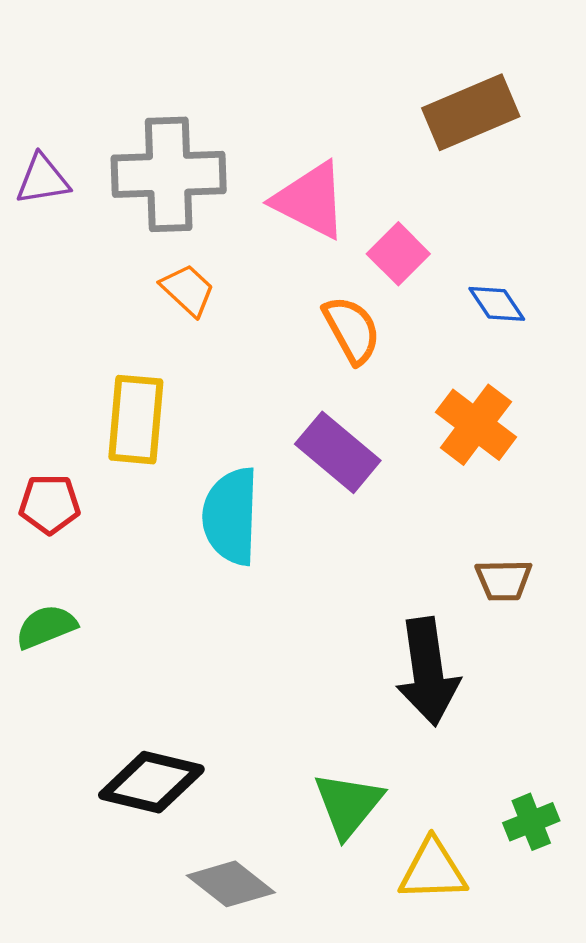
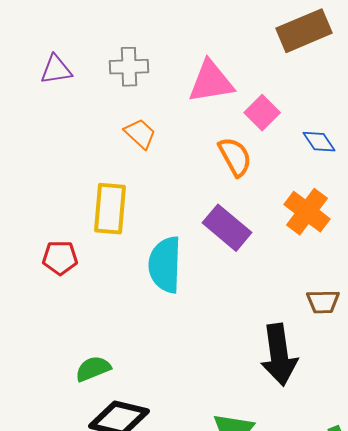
gray cross: (169, 174) -> (129, 67), size x0.6
pink triangle: (310, 200) -> (211, 82), turned -36
green semicircle: (46, 627) -> (93, 369), moved

